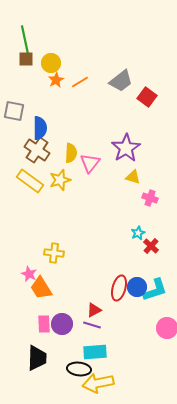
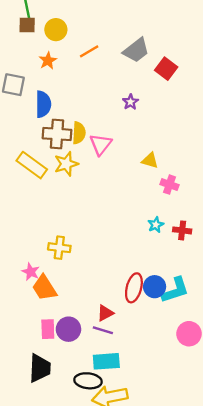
orange star: (56, 80) -> (48, 61), moved
purple star: (126, 148) -> (130, 102), moved, size x0.5
brown cross: (37, 150) -> (57, 134), moved, turned -30
red cross: (151, 246) -> (182, 230), moved, turned -35

